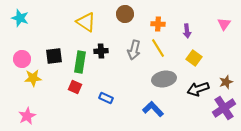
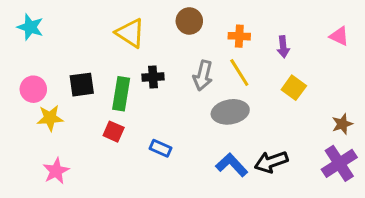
pink triangle: (224, 24) -> (339, 36), turned -40
gray ellipse: (164, 79) -> (230, 112), moved
black arrow: (198, 89) -> (271, 162), moved
pink star: (27, 116) -> (56, 171), moved

